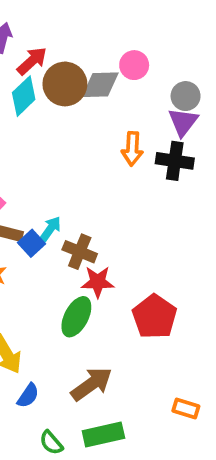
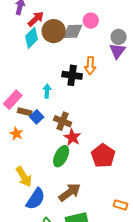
black cross: (175, 161) -> (72, 75), moved
cyan arrow: (50, 229) -> (47, 91), moved, turned -32
red star: (98, 282) -> (72, 137), turned 30
blue semicircle: (28, 396) -> (36, 199), size x1.6

